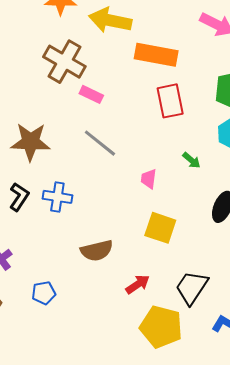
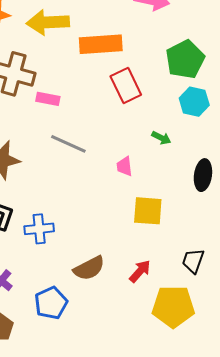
blue cross: (57, 197) -> (39, 229), moved
brown semicircle: (97, 251) -> (89, 268), moved
black trapezoid: (192, 287) -> (193, 261), size x0.7
blue pentagon: (44, 293) -> (51, 303), size x1.4

